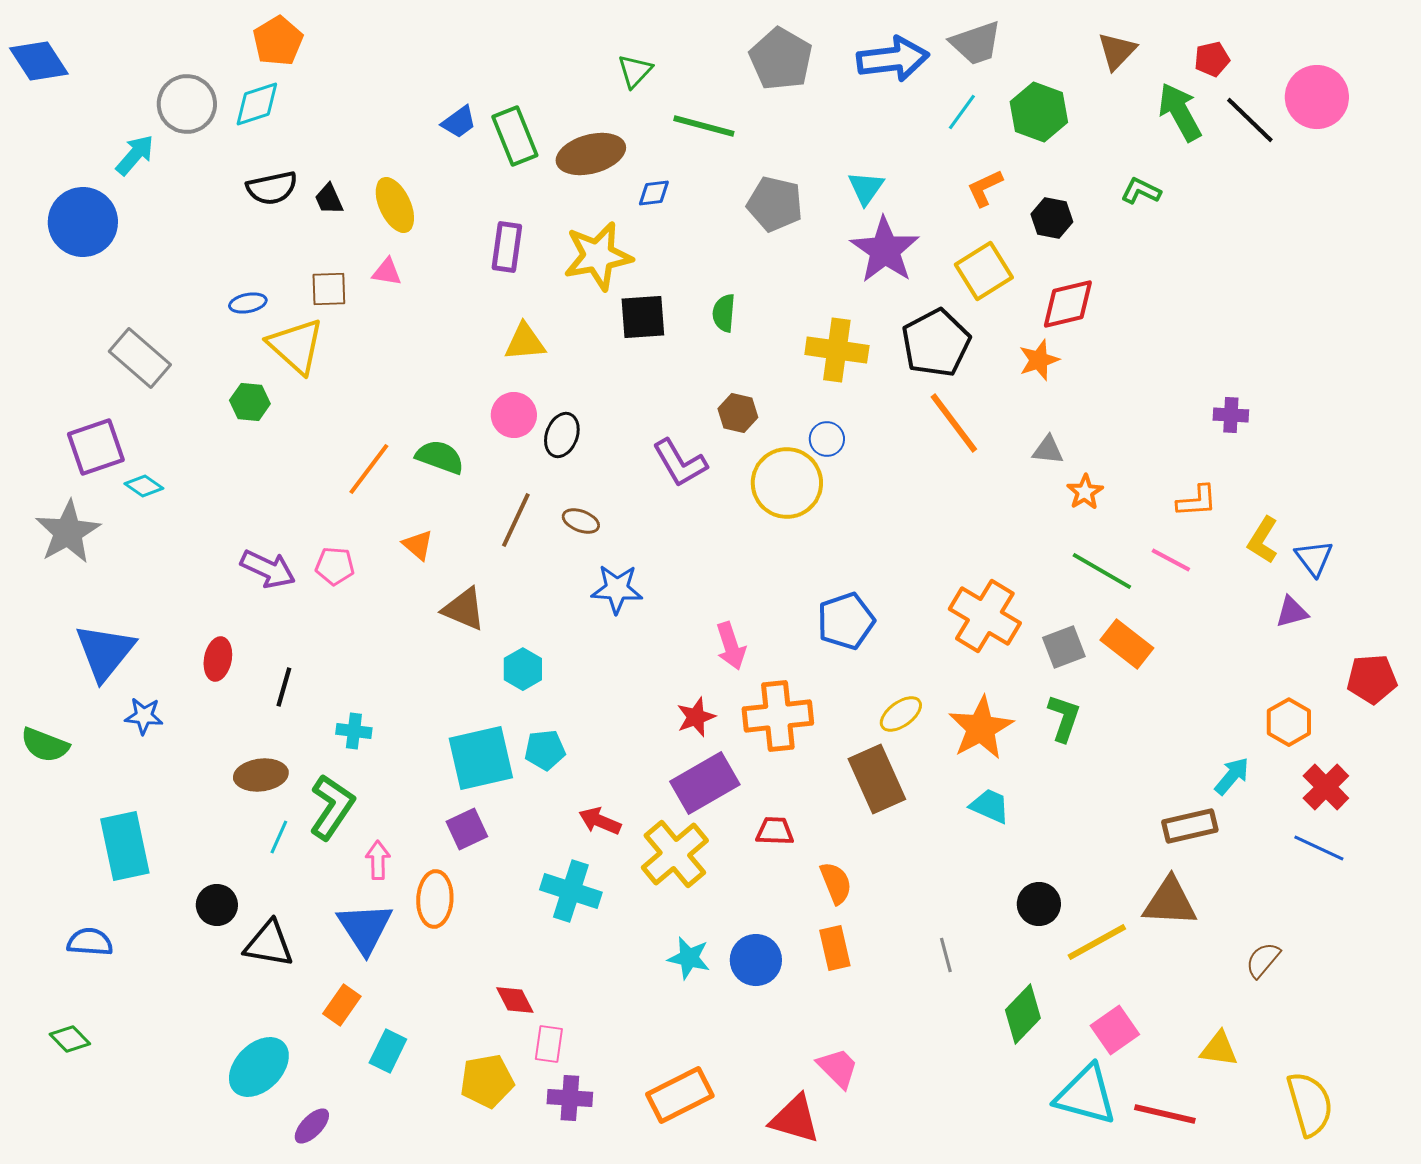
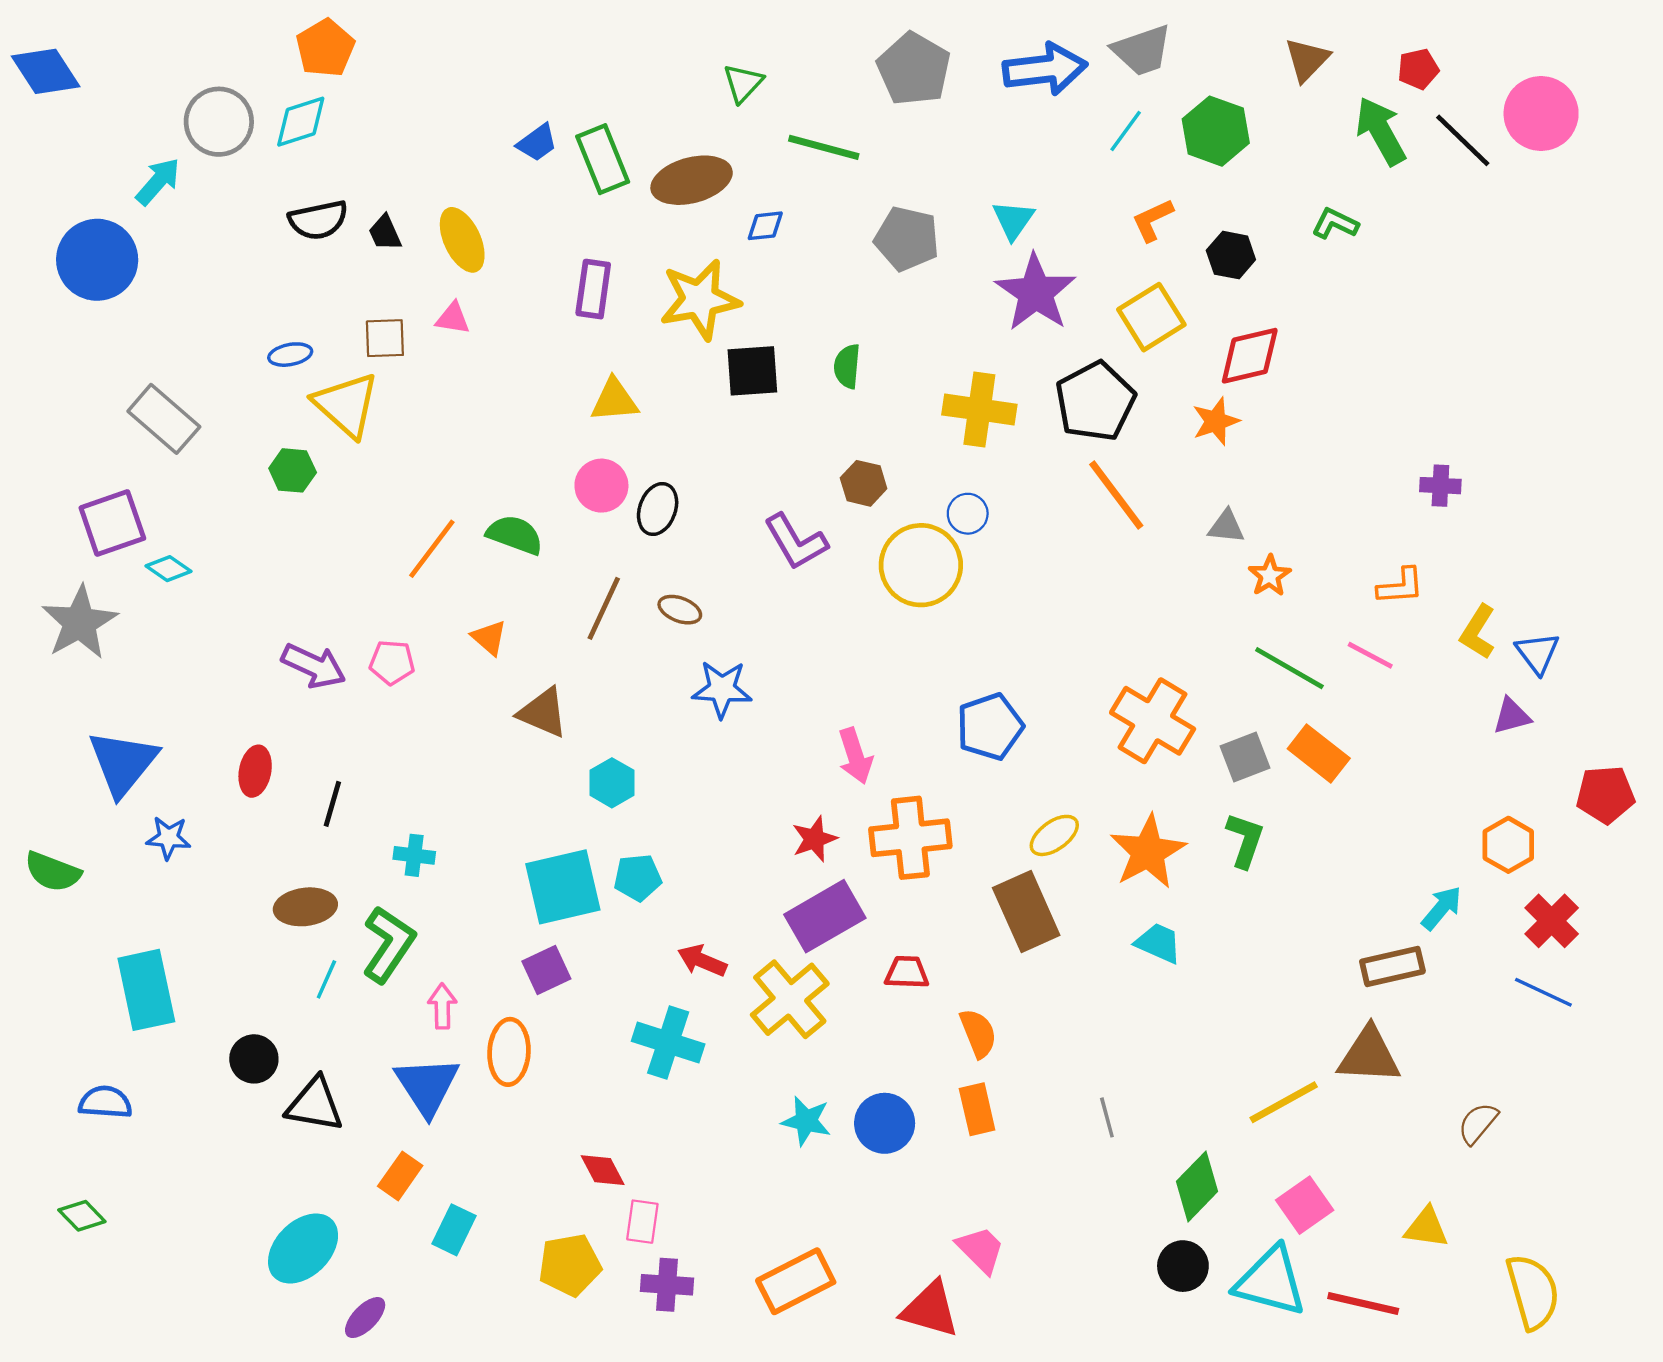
black circle: (1039, 904) -> (1183, 1266), moved

